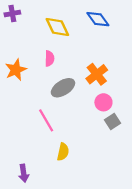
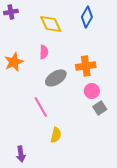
blue diamond: (98, 19) -> (87, 17), turned 65
orange cross: (97, 74) -> (86, 66), turned 30

